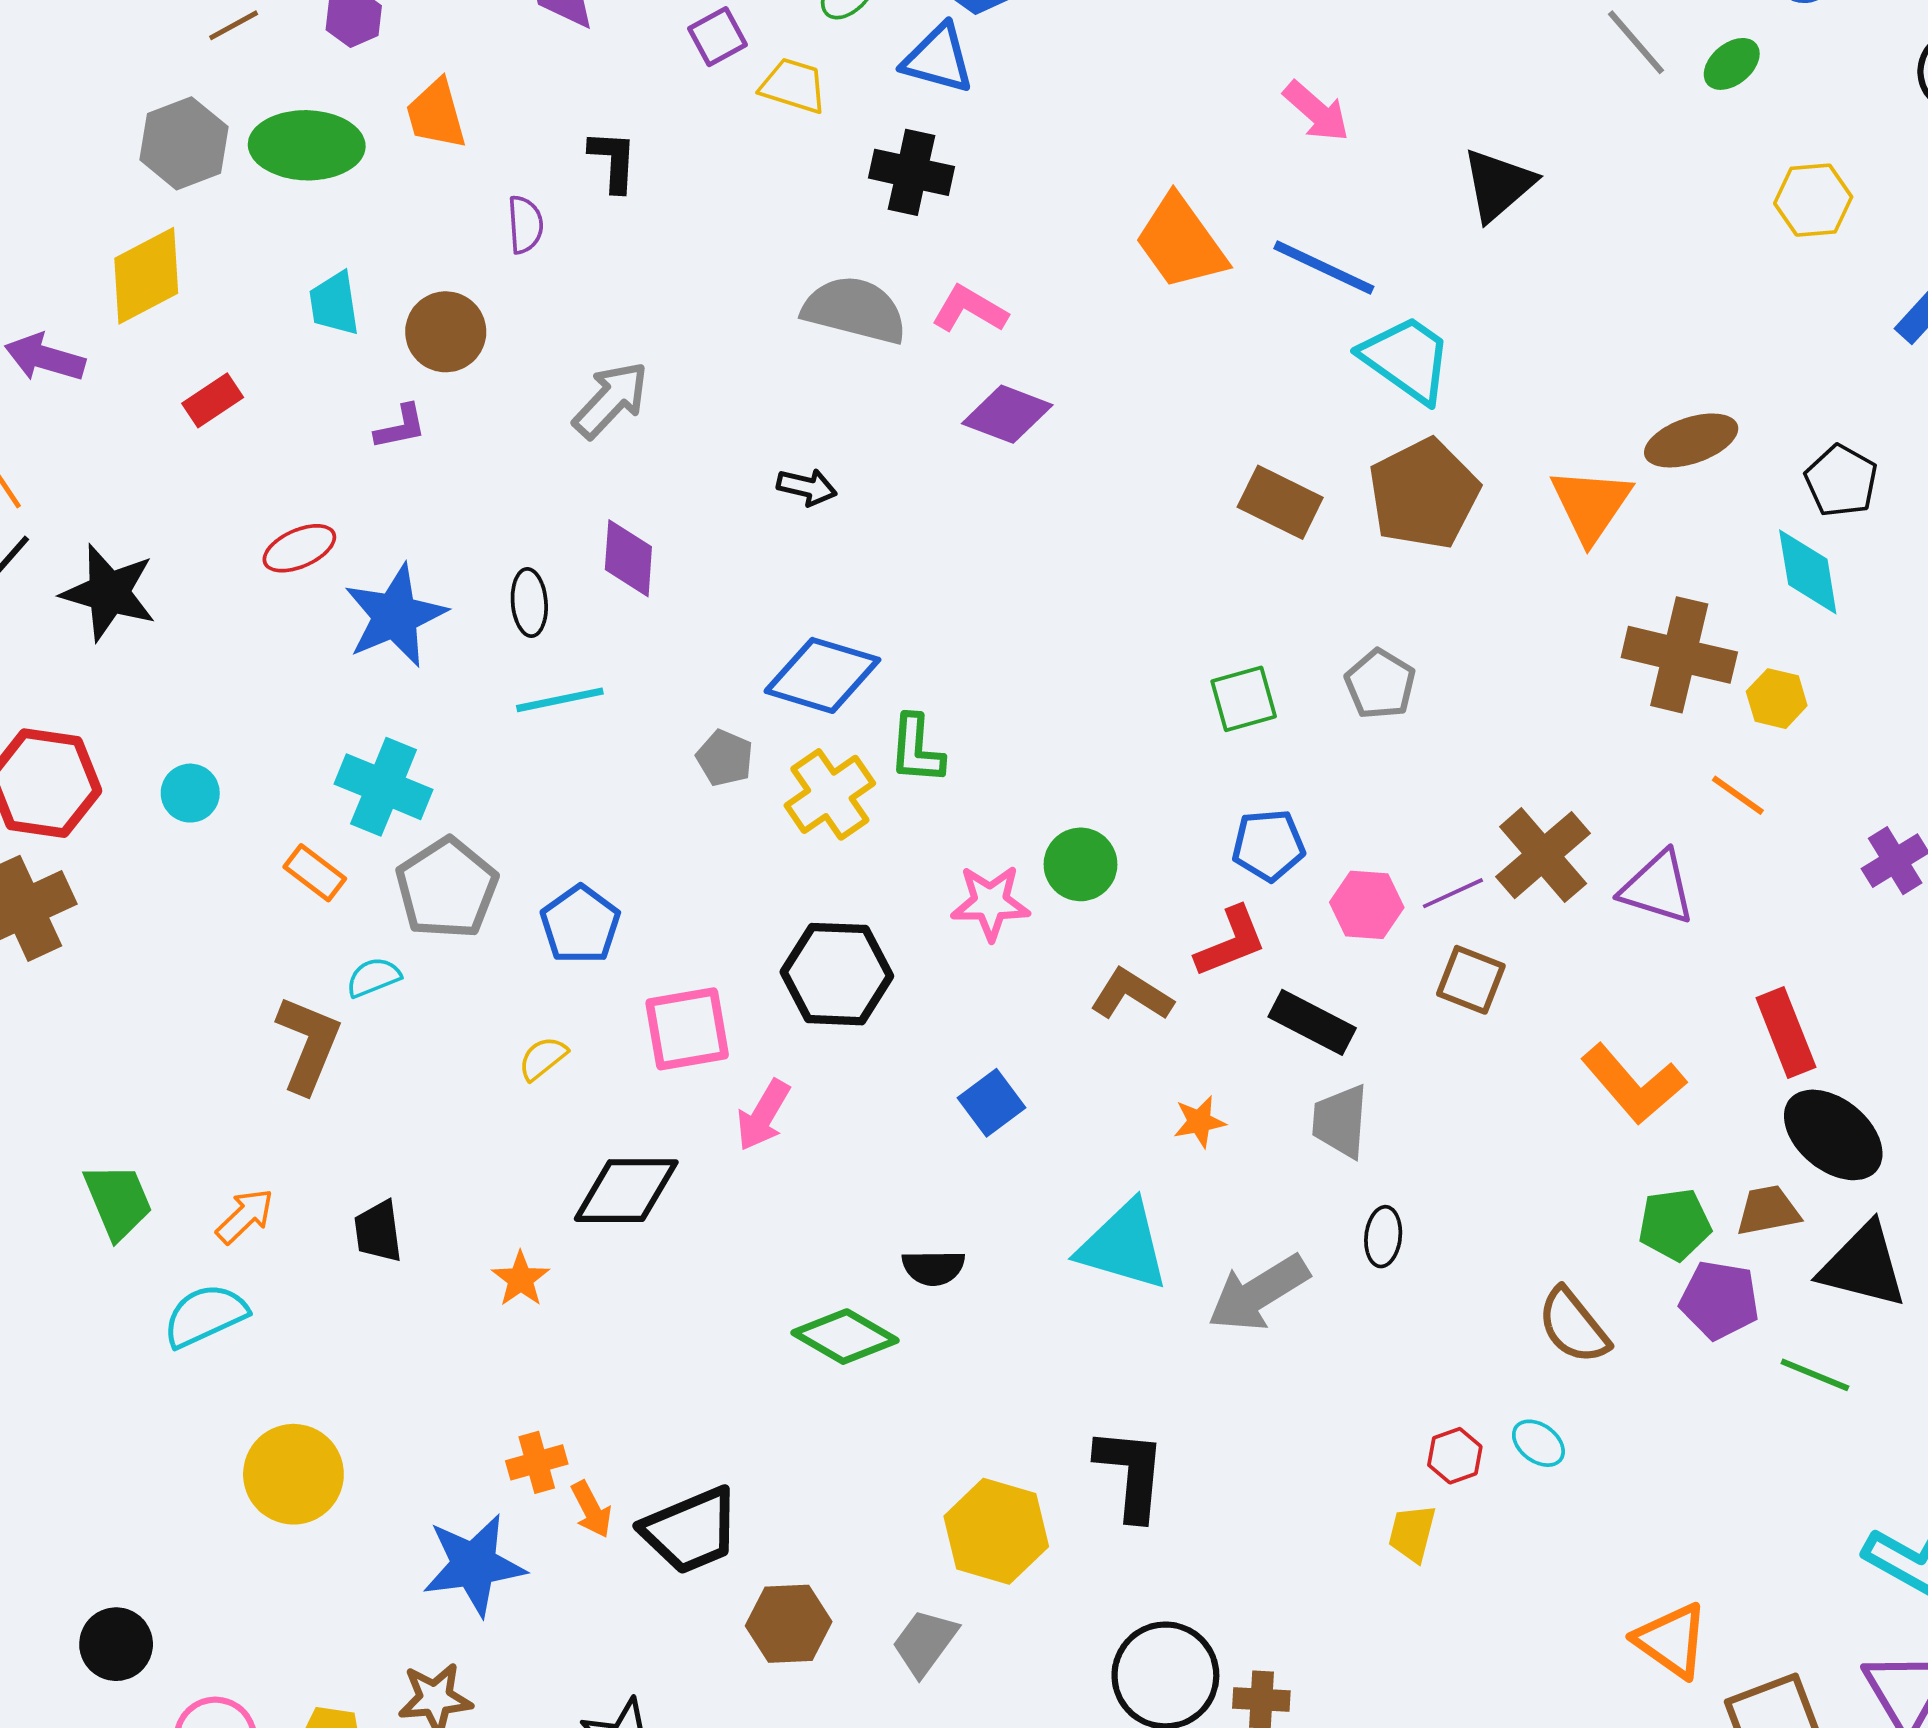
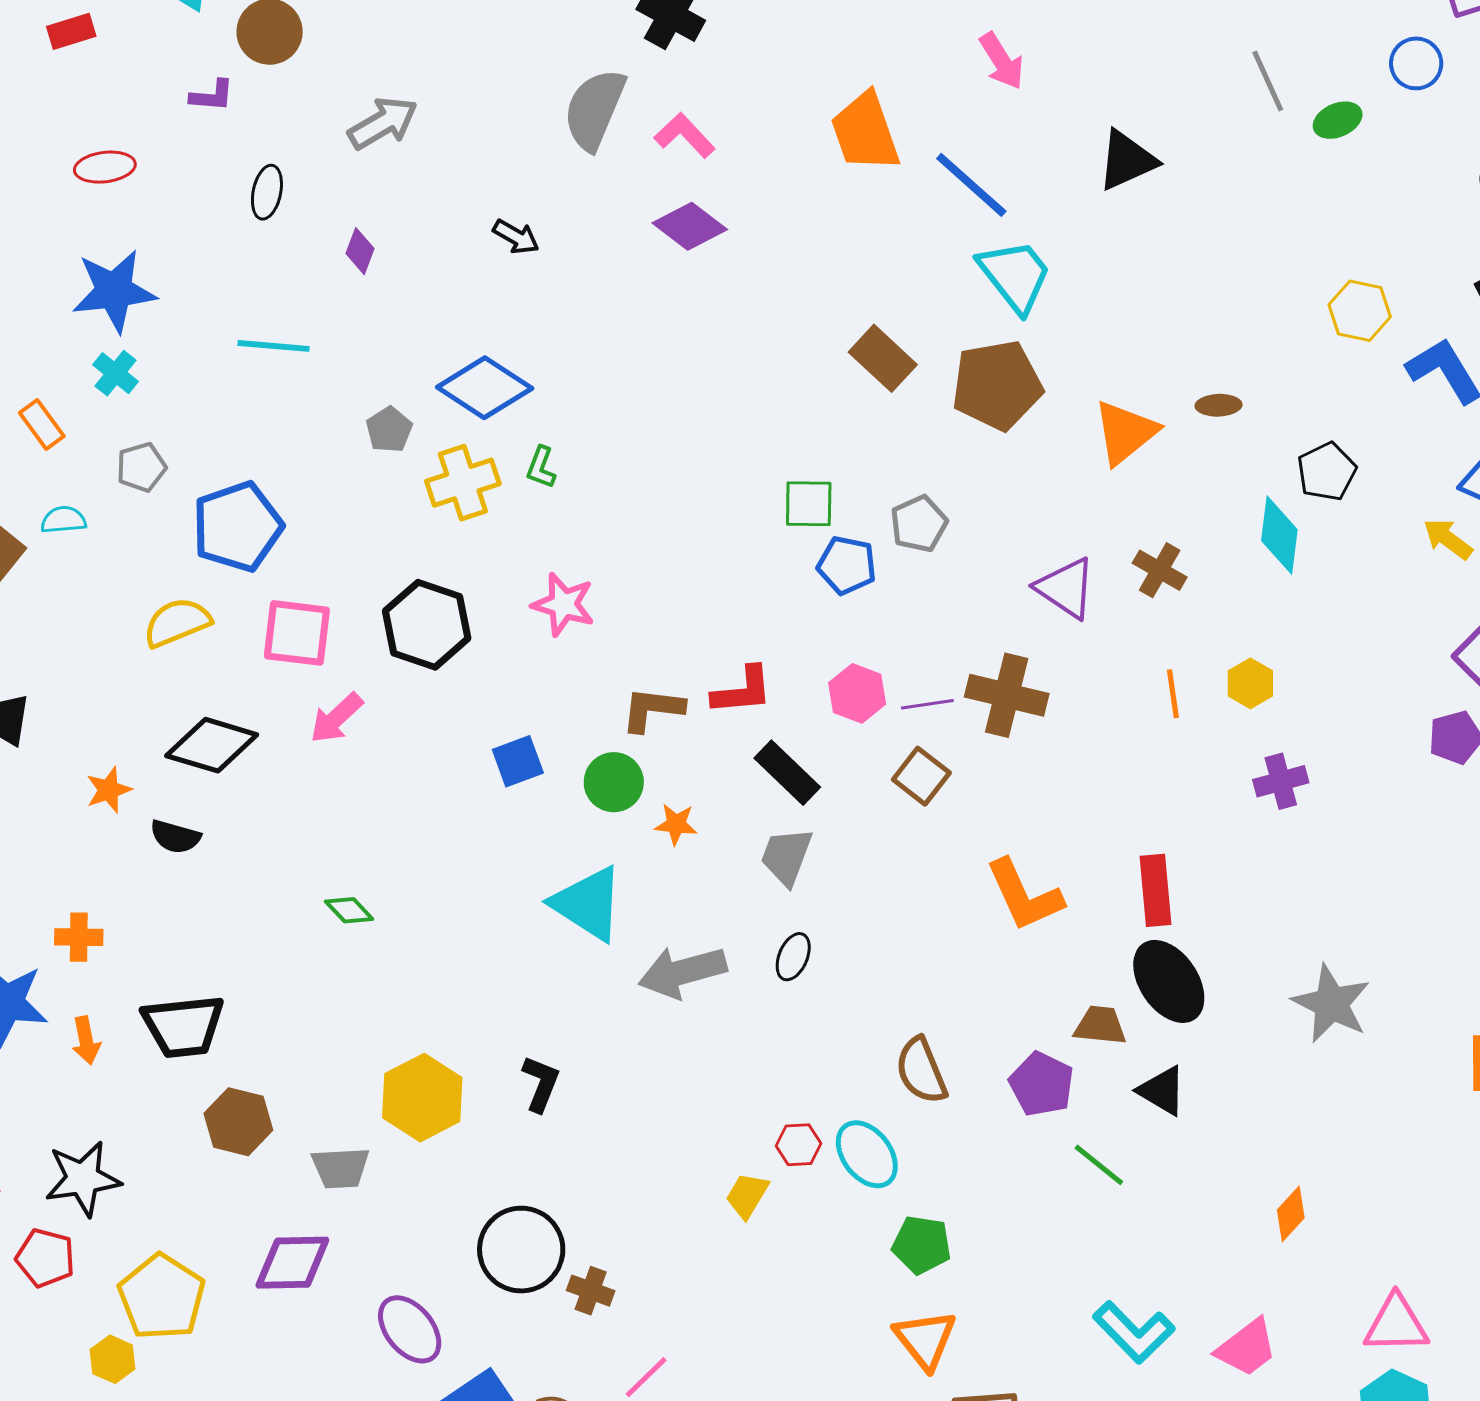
yellow hexagon: (1813, 200) -> (1360, 311), moved
gray semicircle: (855, 310) -> (594, 109), turned -98
brown ellipse: (1691, 440) -> (1219, 405), size x0.6
purple diamond: (628, 558) -> (360, 251), size x0.7
black ellipse: (529, 603) -> (267, 192), moved
blue star: (395, 616) -> (114, 291), moved
brown cross: (1679, 655) -> (1160, 570), size x0.6
yellow hexagon: (1777, 699) -> (1250, 683), moved
green L-shape: (917, 749) -> (541, 467), size x0.7
cyan cross: (384, 787) -> (115, 373), size x0.6
orange line: (1738, 795) -> (1173, 694), turned 30
blue pentagon: (1268, 845) -> (847, 565), moved
brown cross: (1543, 855) -> (1007, 695), turned 38
green circle: (1081, 864) -> (614, 782), moved
gray pentagon: (447, 888) -> (141, 467), size x0.6
purple triangle: (1658, 888) -> (1066, 588), moved
blue pentagon: (580, 925) -> (237, 527), size x1.4
brown L-shape: (1132, 995) -> (652, 709), turned -42
yellow semicircle: (543, 1058) -> (177, 622), size x1.6
green pentagon: (1675, 1224) -> (922, 1245), moved
black triangle: (1863, 1266) -> (1162, 1091), size x0.7
black semicircle: (933, 1268) -> (175, 837), moved
green diamond: (845, 1337) -> (349, 910), size x0.6
cyan ellipse: (1538, 1443) -> (867, 1154), size x1.6
black L-shape: (1131, 1474) -> (541, 1084), size x0.7
orange arrow: (591, 1509) -> (86, 1040), moved
gray trapezoid: (925, 1642) -> (341, 1168), turned -146

